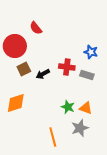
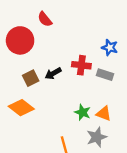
brown square: (24, 69) -> (31, 78), moved
orange diamond: (16, 103) -> (21, 108), turned 55

